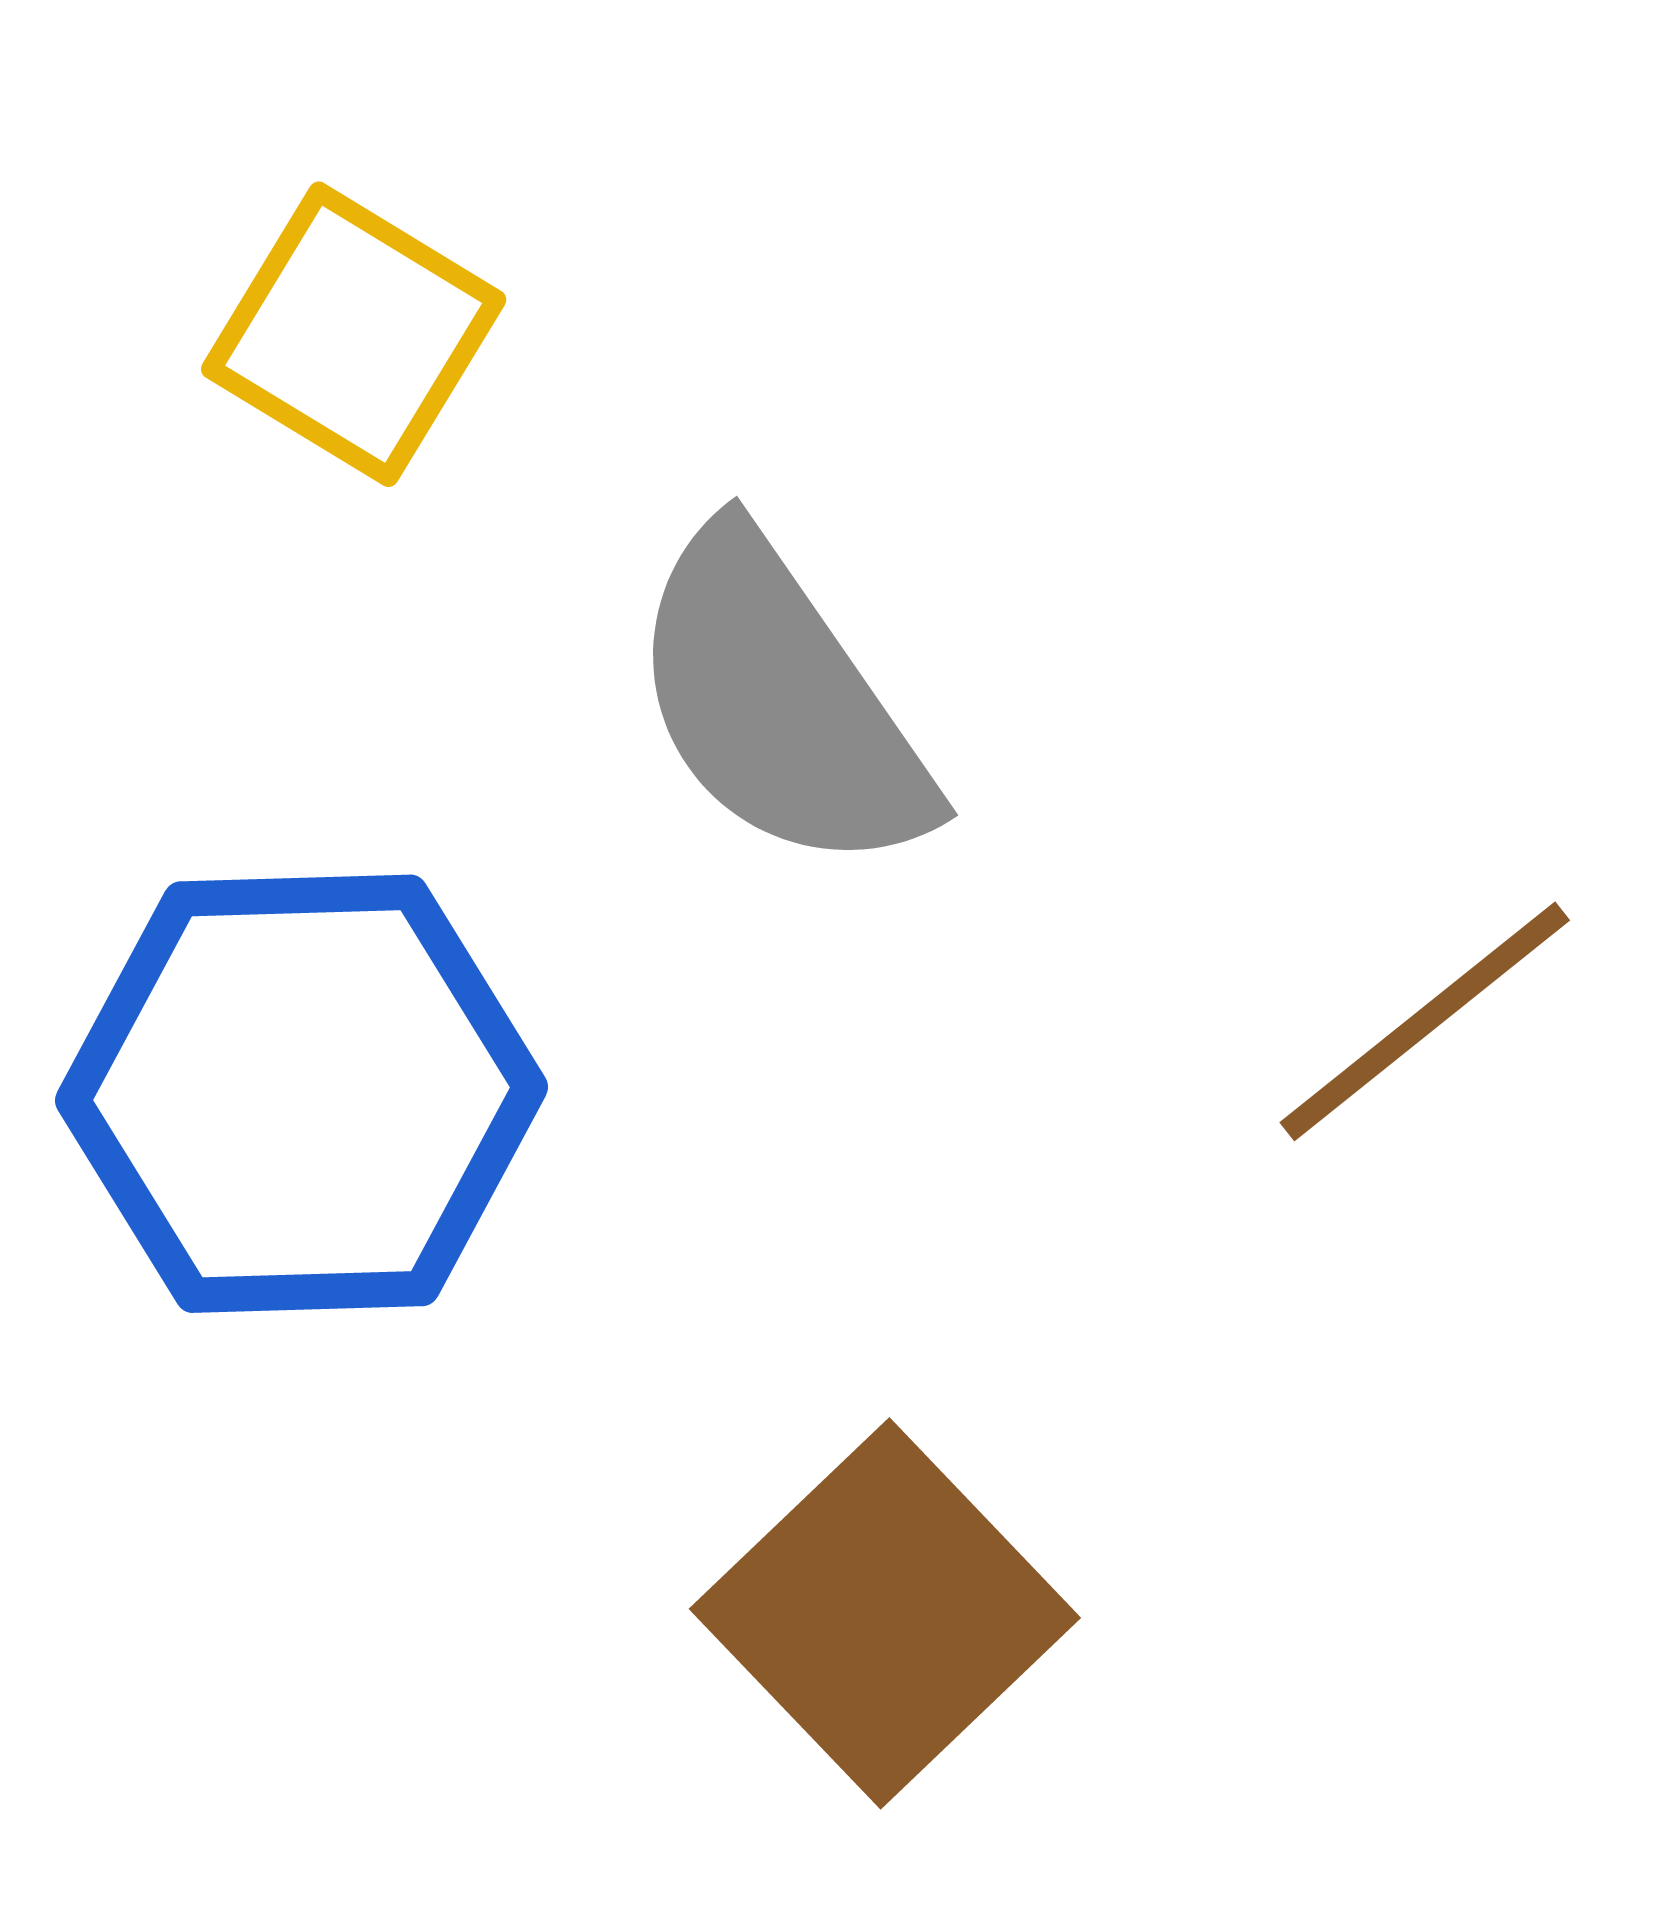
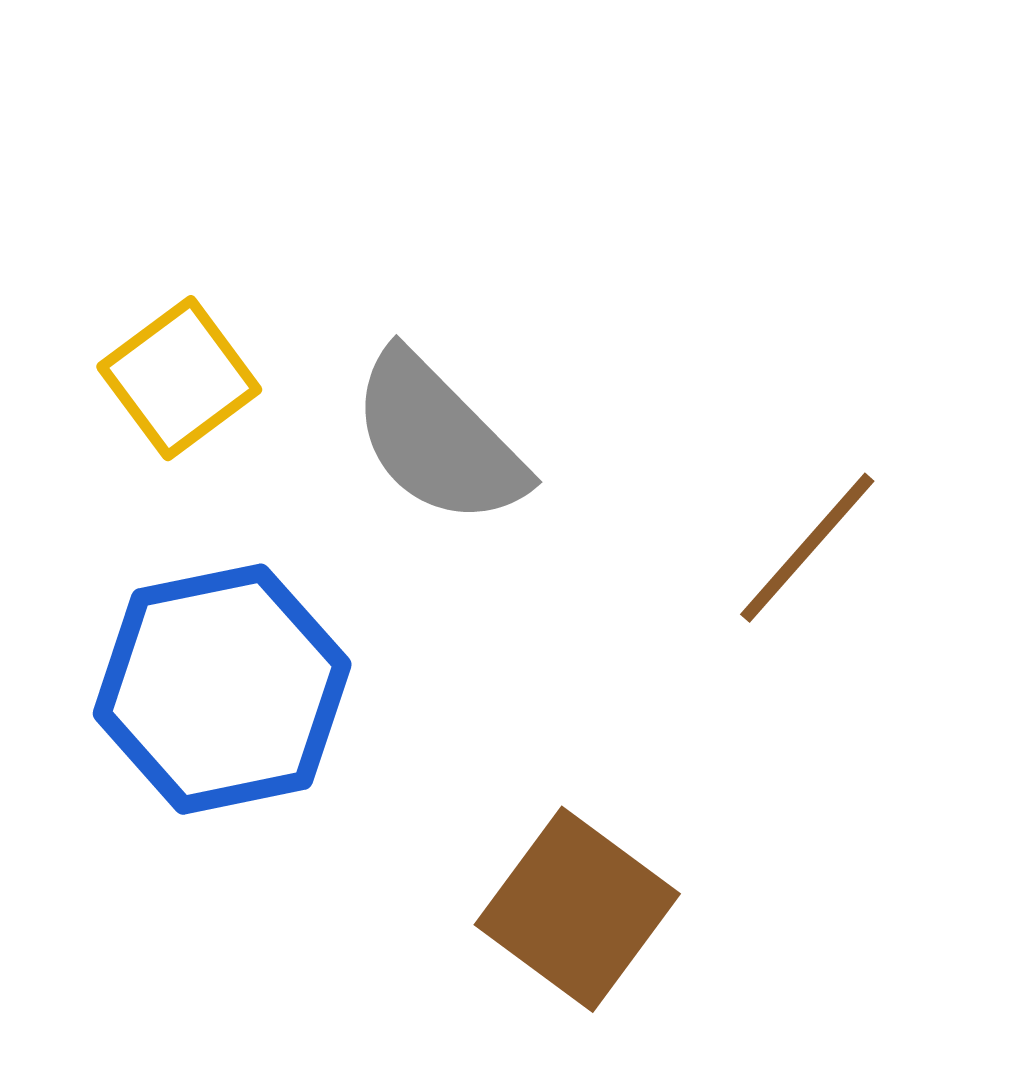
yellow square: (354, 334) -> (179, 378), moved, turned 32

